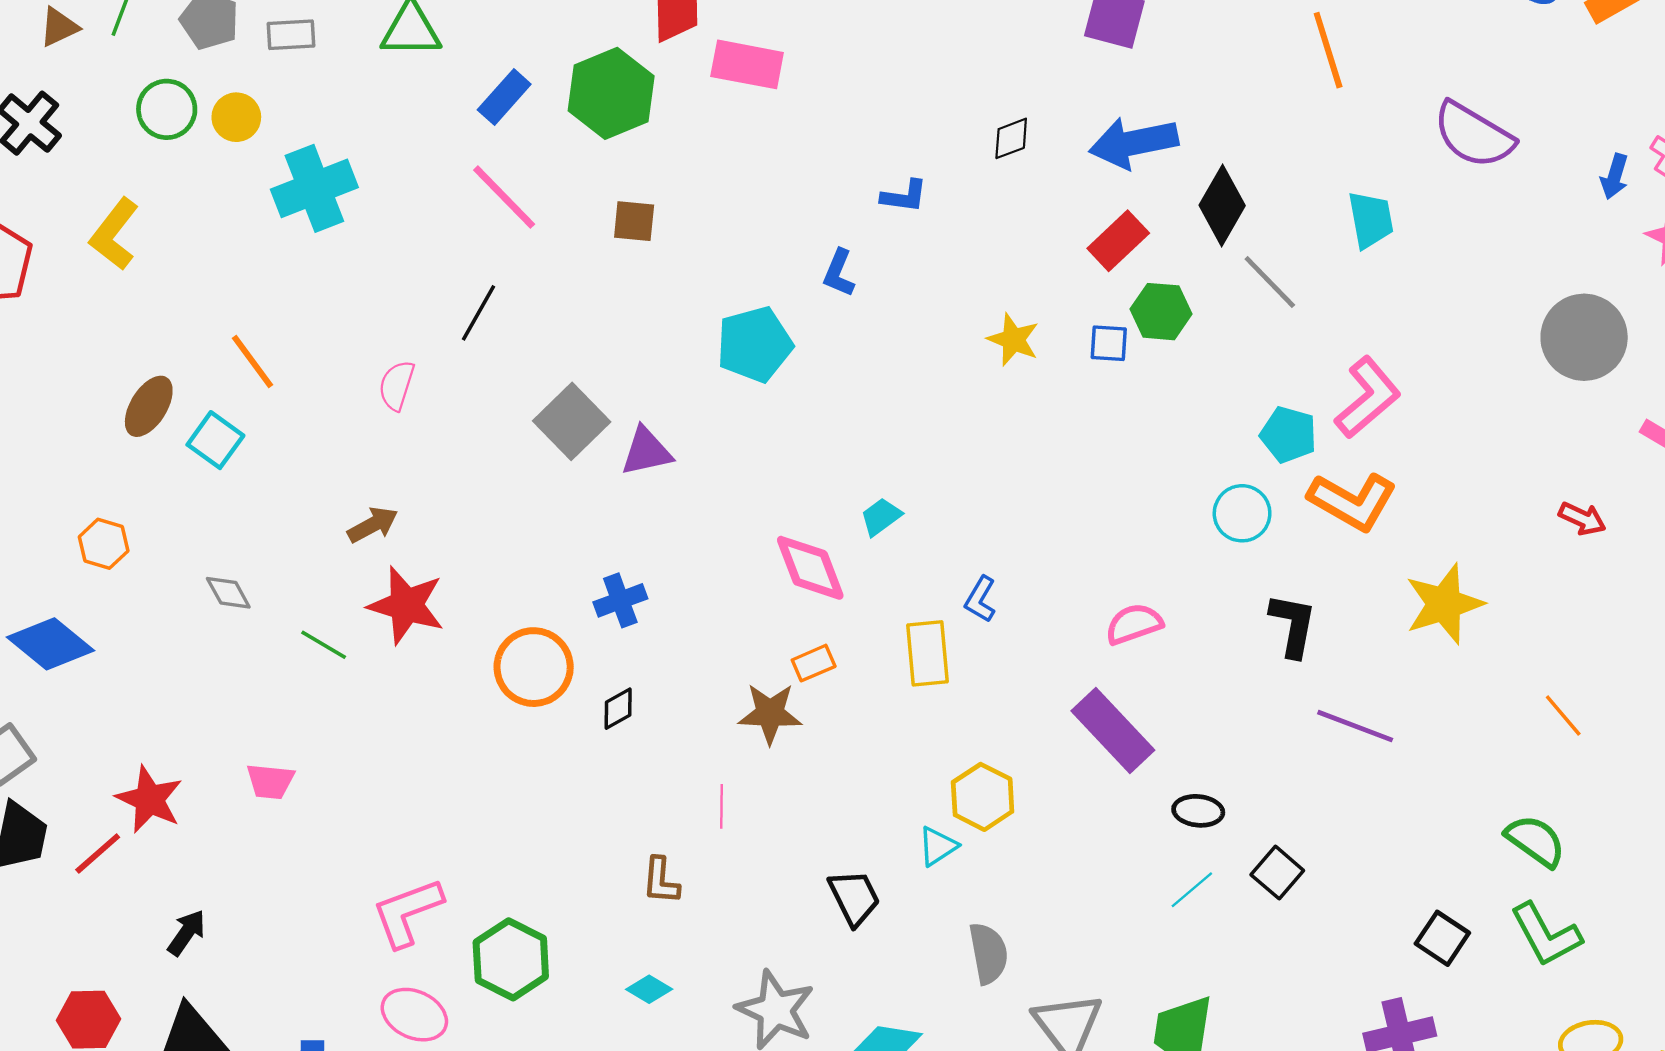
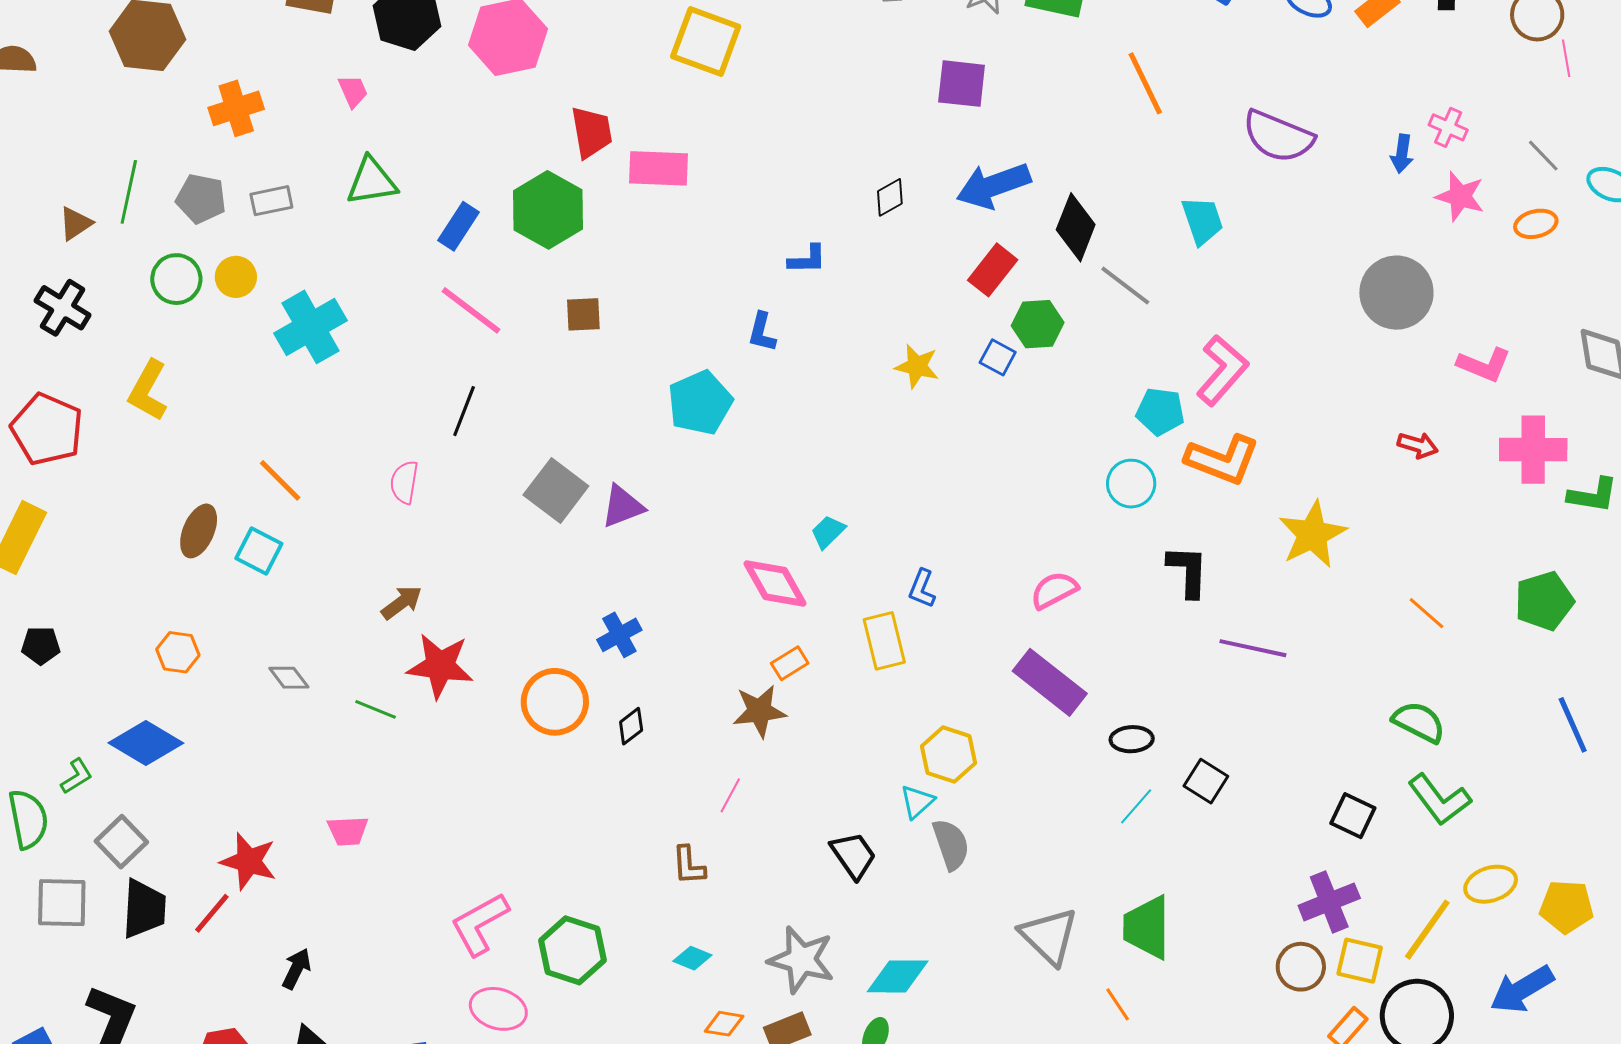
blue square: (1109, 343) -> (998, 357), turned 33
pink line: (722, 806) -> (730, 795), turned 36
gray semicircle: (988, 953) -> (951, 844), moved

